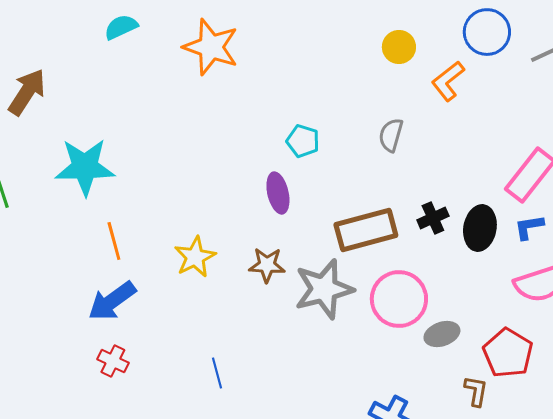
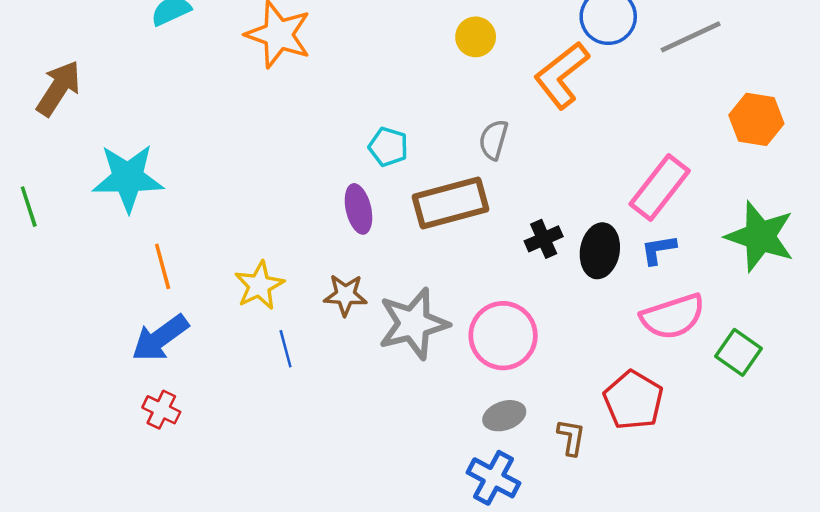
yellow circle: (399, 47) -> (476, 37), moved
orange L-shape: (448, 81) -> (562, 75), size x1.4
brown rectangle: (366, 230) -> (450, 203), moved
gray ellipse: (442, 334) -> (504, 416), moved
blue line: (217, 373) -> (286, 349), moved
brown L-shape: (476, 391) -> (571, 437), moved

